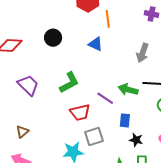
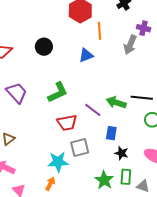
blue triangle: (96, 44) -> (86, 55), turned -49
gray arrow: (143, 53) -> (130, 45), moved

